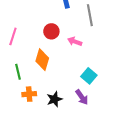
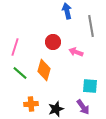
green line: (18, 72) -> (20, 73), moved, turned -35
cyan square: (89, 76) -> (90, 86), turned -35

